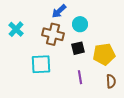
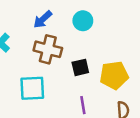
blue arrow: (59, 11) -> (43, 19), moved
cyan circle: (80, 24) -> (83, 21), moved

